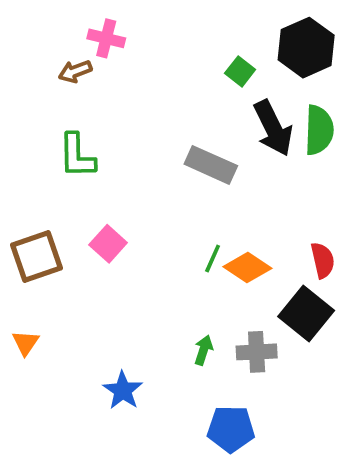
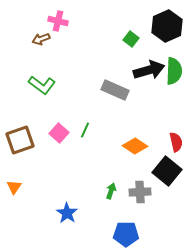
black arrow: (273, 128) -> (149, 70), turned -80
green L-shape: (77, 156) -> (42, 85), turned -52
green line: (213, 258) -> (85, 130), moved

